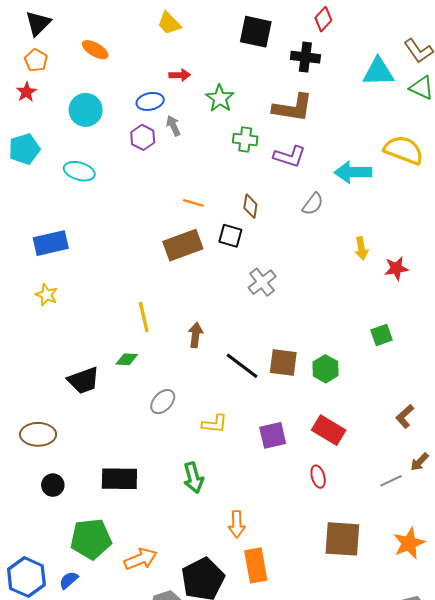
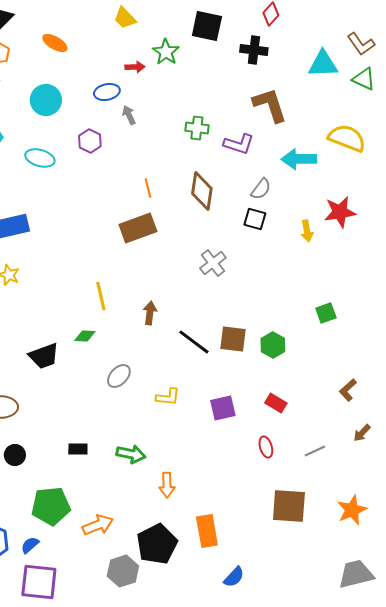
green star: (220, 98) -> (166, 52), moved
brown L-shape: (293, 108) -> (270, 105), moved, turned -117
purple hexagon: (143, 137) -> (90, 141), moved
orange line: (193, 203) -> (148, 188), turned 60
brown diamond: (250, 206) -> (202, 191), size x1.6
black square: (230, 236) -> (255, 219), moved
red star: (396, 268) -> (340, 212), moved, size x1.4
red rectangle: (329, 430) -> (276, 403), size x0.7
green arrow: (193, 478) -> (131, 454), moved, turned -64
black rectangle: (119, 479) -> (78, 449), size x0.6
gray line: (391, 481) -> (315, 451), moved
orange arrow: (237, 524) -> (167, 485), moved

